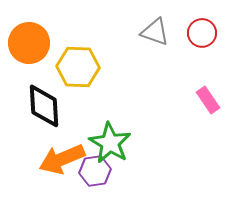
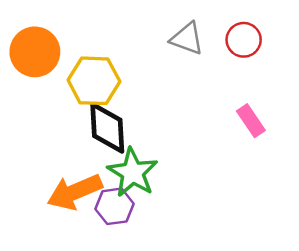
black diamond: (44, 106) -> (107, 128), moved

